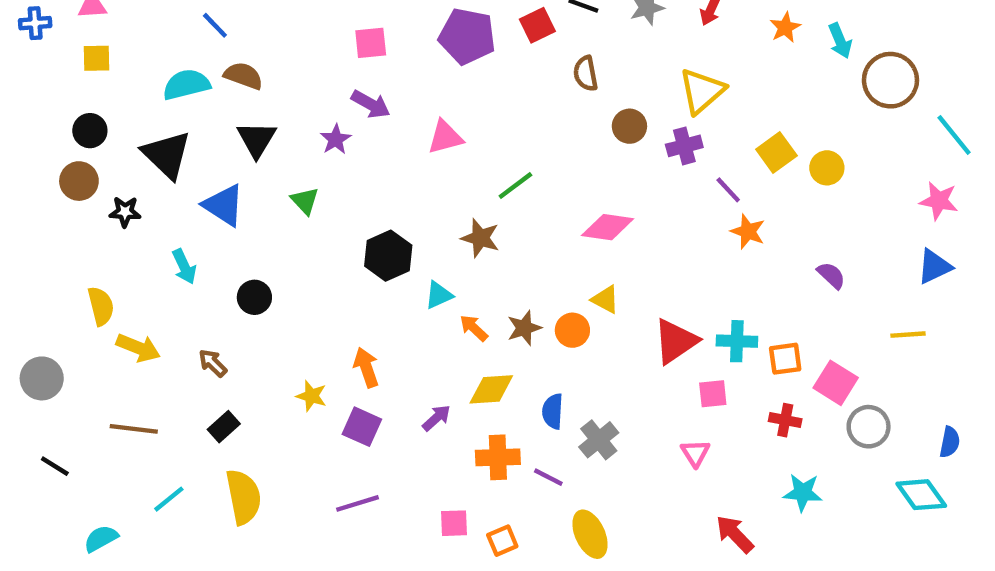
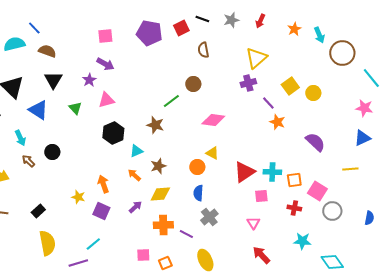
cyan semicircle: (186, 85) -> (14, 44), moved
brown circle: (629, 126) -> (193, 84), moved
pink triangle: (445, 137) -> (106, 100), moved
purple semicircle: (831, 275) -> (315, 142), size x1.5
orange arrow: (474, 328) -> (134, 175), moved
brown star: (524, 328) -> (158, 166), moved
brown arrow: (213, 363) -> (28, 161), moved
blue semicircle: (553, 411) -> (198, 193), moved
cyan diamond: (921, 495) -> (332, 262), moved
cyan line: (169, 499) -> (93, 244), moved
purple line: (358, 503) -> (78, 263), moved
red arrow: (735, 534) -> (261, 255), moved

